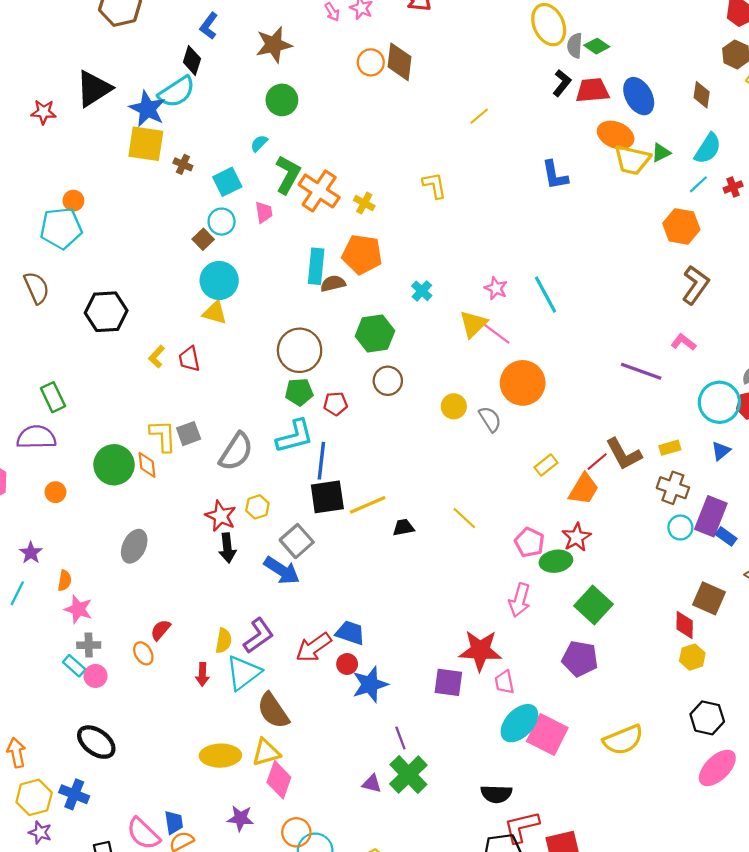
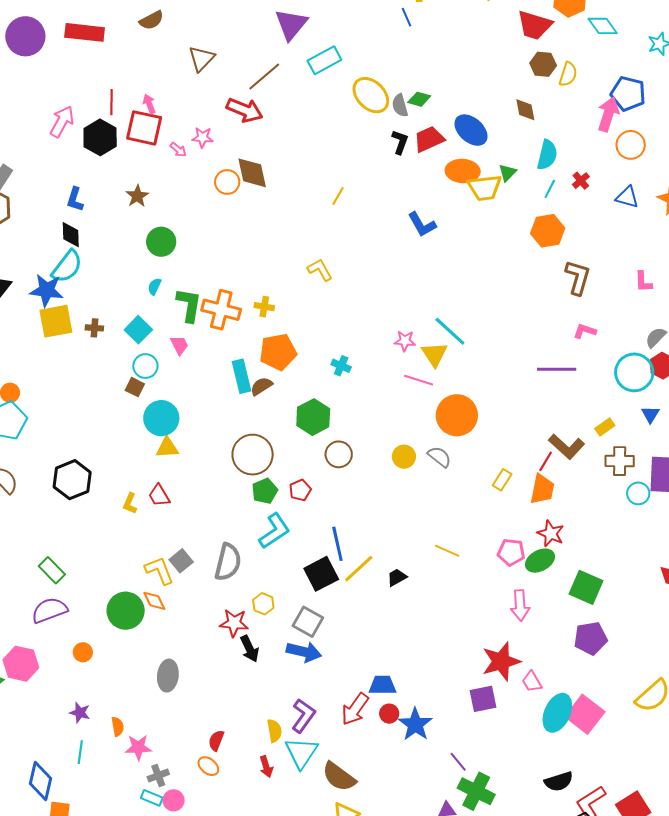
brown star: (274, 45) -> (137, 196), size x0.7
yellow triangle: (473, 324) -> (434, 354), moved
blue line: (321, 461) -> (337, 544), moved
pink square: (547, 734) -> (585, 714), turned 30

